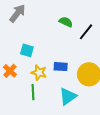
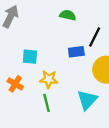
black line: (86, 32) -> (95, 37), moved
blue rectangle: (61, 67) -> (76, 52), moved

